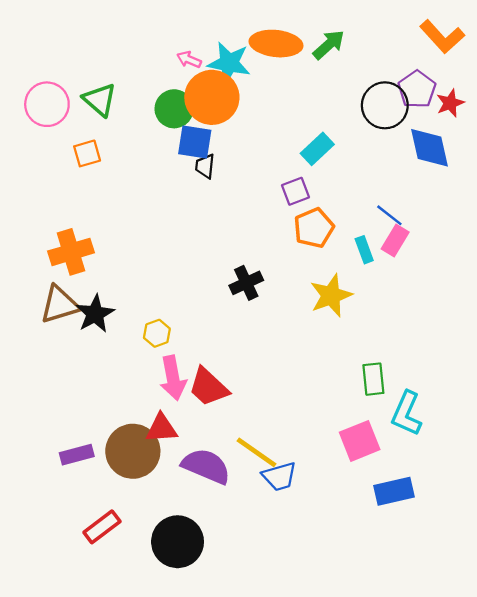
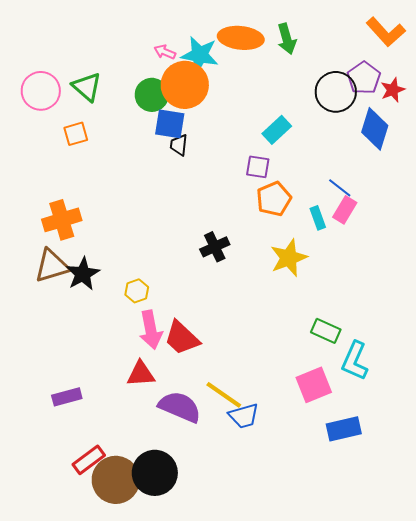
green arrow: (329, 45) -> (287, 39), turned 116
blue diamond: (429, 148) -> (375, 129), turned 30
purple square: (295, 191) -> (258, 167), turned 30
green rectangle: (373, 379) -> (326, 331), turned -60
brown circle: (133, 451) -> (116, 480), moved

